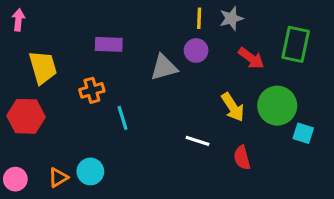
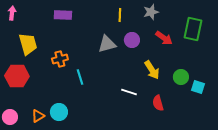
yellow line: (199, 18) -> (120, 15), moved
purple rectangle: (109, 44) -> (63, 15), moved
purple circle: (196, 50) -> (132, 40), moved
green circle: (277, 106) -> (181, 77), moved, size x0.6

